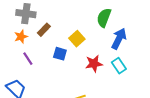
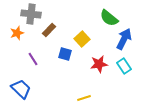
green semicircle: (104, 18) -> (109, 18), turned -72
orange star: (21, 37) -> (17, 33), moved

